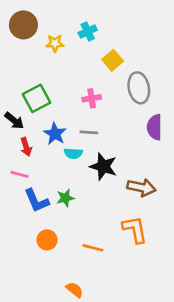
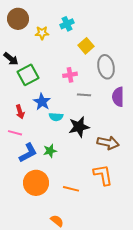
black arrow: (14, 121) -> (11, 59), moved
gray line: (89, 132) -> (84, 95), moved
black star: (103, 166) -> (79, 127), turned -30
blue L-shape: (37, 201) -> (28, 153), turned -95
orange circle: (47, 240) -> (36, 183), size x1.6

